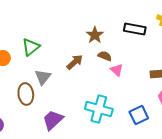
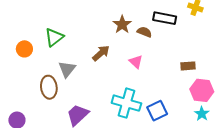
brown semicircle: (105, 56) -> (144, 32), moved
pink triangle: (117, 70) -> (136, 62), moved
blue square: (139, 115) -> (157, 111), moved

